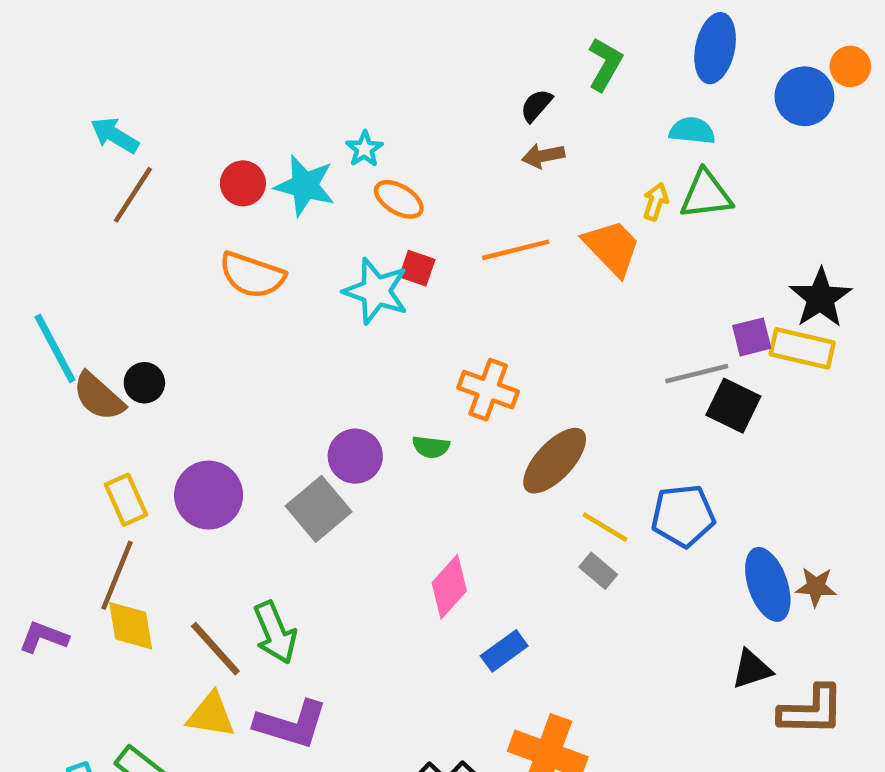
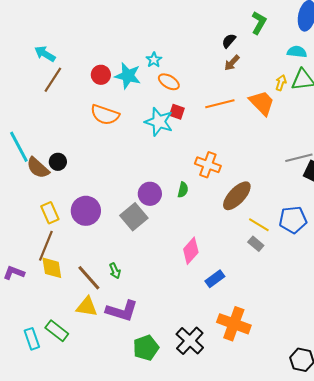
brown arrow: (543, 156) -> (232, 63), turned -36
green semicircle: (431, 447) -> (183, 190), turned -84
green arrow: (275, 633) -> (115, 271), size x0.6

